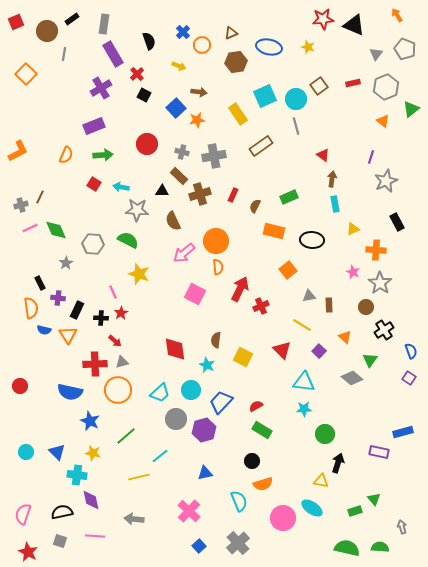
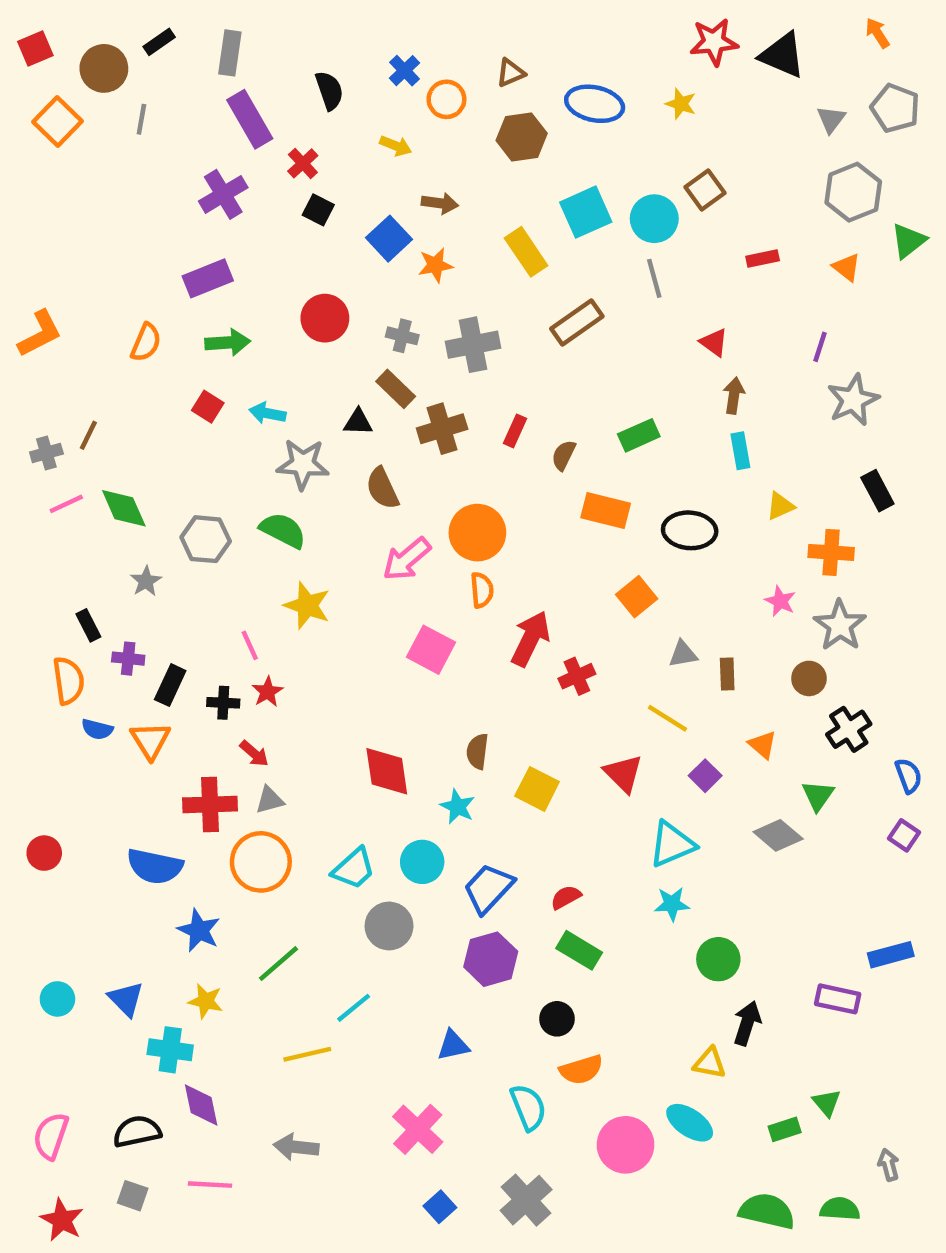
orange square: (26, 74) -> (57, 121), moved
red rectangle: (353, 83) -> (763, 258), moved
cyan triangle: (304, 382) -> (672, 844), turned -30
purple hexagon: (204, 430) -> (491, 959), moved

